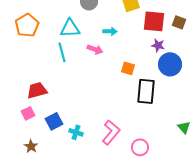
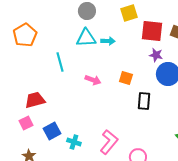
cyan triangle: (70, 28) -> (86, 38), moved
pink arrow: (95, 49) -> (93, 80), moved
black rectangle: (146, 91) -> (144, 101), size x0.7

